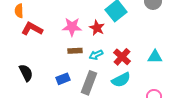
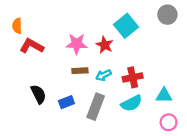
red cross: (122, 57) -> (133, 77), turned 36
cyan triangle: (155, 57) -> (164, 95), moved
black semicircle: (26, 73) -> (38, 94), moved

